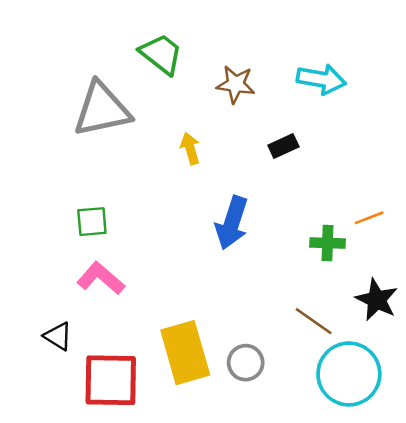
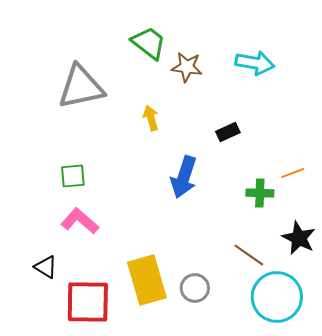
green trapezoid: (161, 54) -> (149, 43), moved
black rectangle: (283, 146) -> (228, 132), moved

